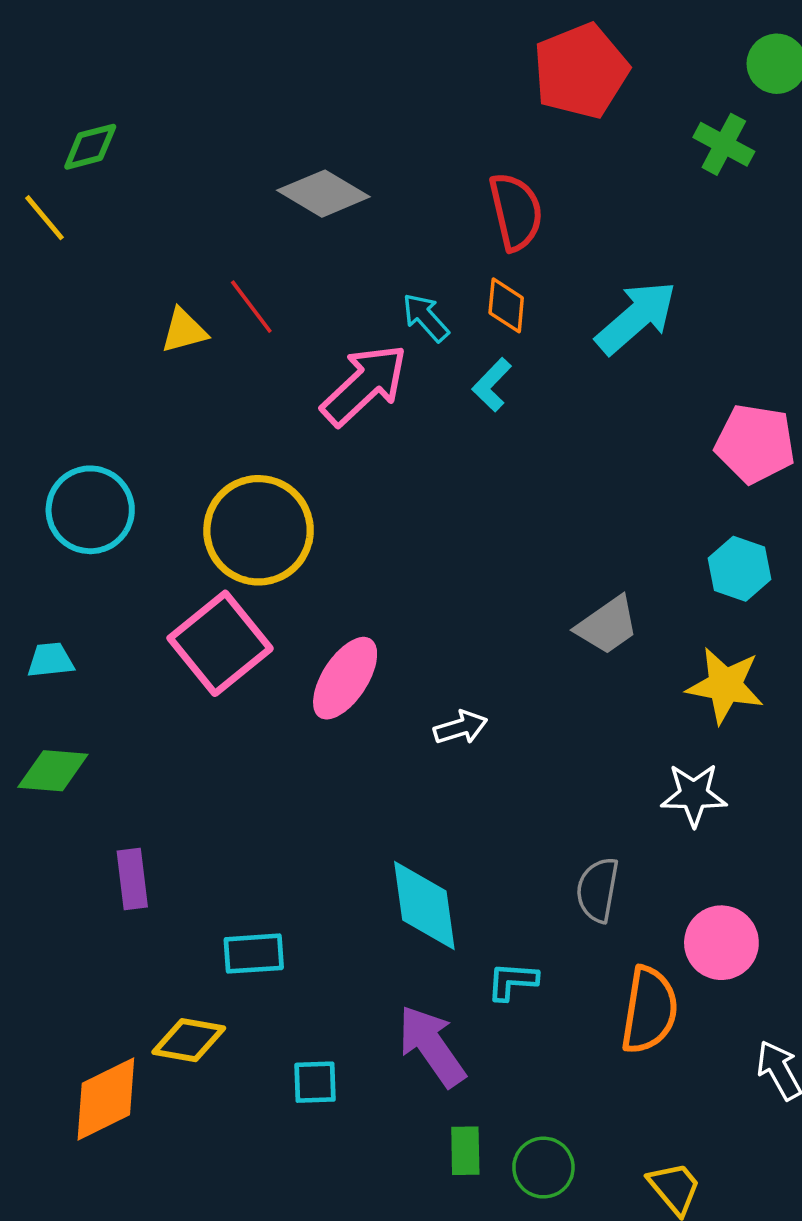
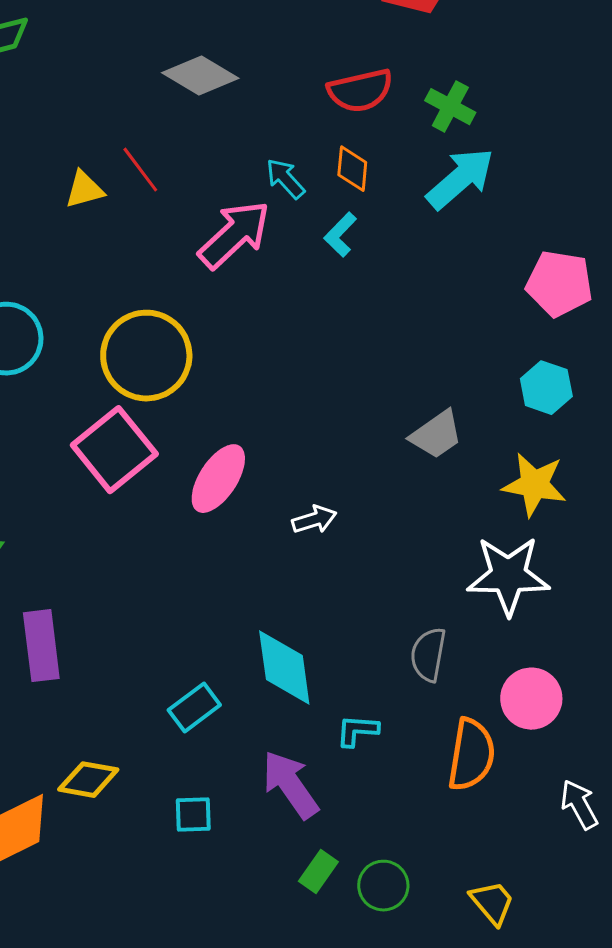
green cross: (724, 144) -> (450, 107), moved
red semicircle: (516, 212) -> (360, 91), turned 90
white star: (694, 795) -> (508, 576), size x1.5
purple rectangle: (132, 879) -> (41, 646), size x1.4
cyan rectangle: (254, 954) -> (194, 708), moved, turned -33
green rectangle: (465, 1151) -> (318, 872), turned 36

